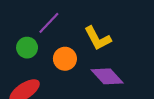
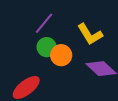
green circle: (27, 48) -> (47, 47), moved

